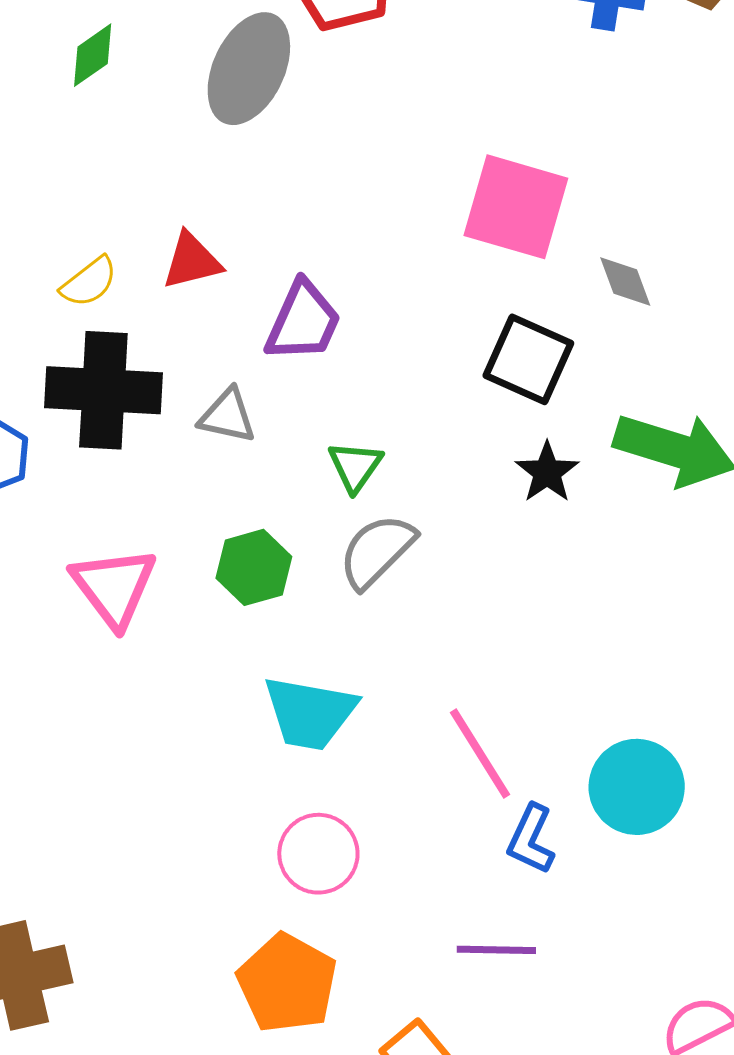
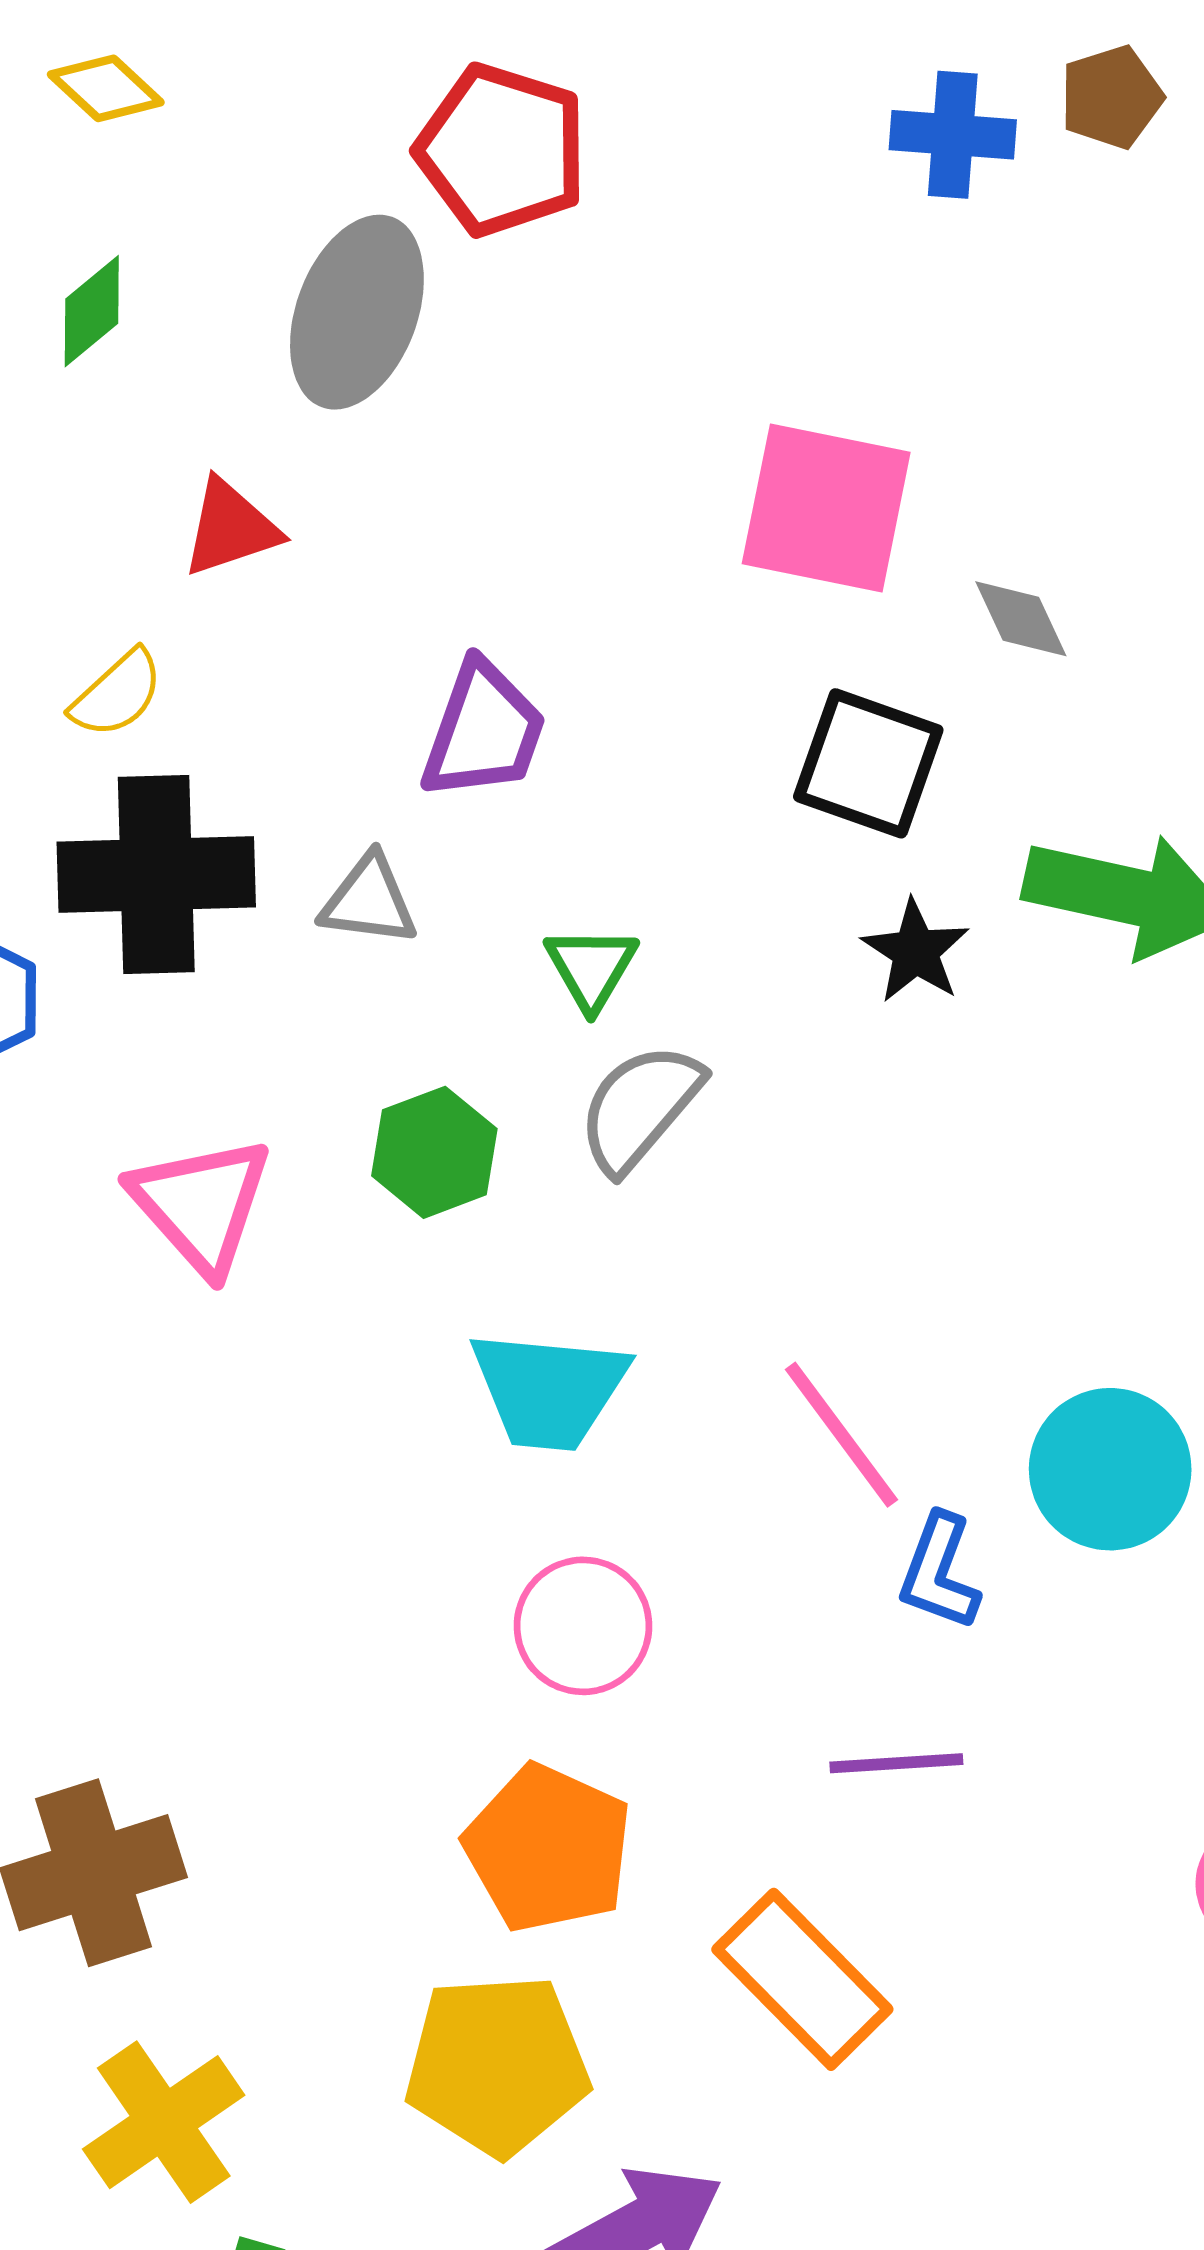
red triangle: (192, 261) -> (231, 528), moved

